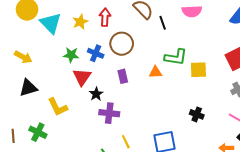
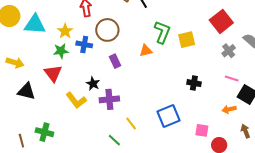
yellow star: (80, 22) -> (65, 31), moved
cyan triangle: (51, 23) -> (35, 24), turned -30
green L-shape: (176, 57) -> (162, 32), turned -65
red triangle: (82, 77) -> (53, 73), moved
black triangle: (28, 88) -> (26, 91), turned 42
yellow L-shape: (58, 107) -> (76, 100), moved

